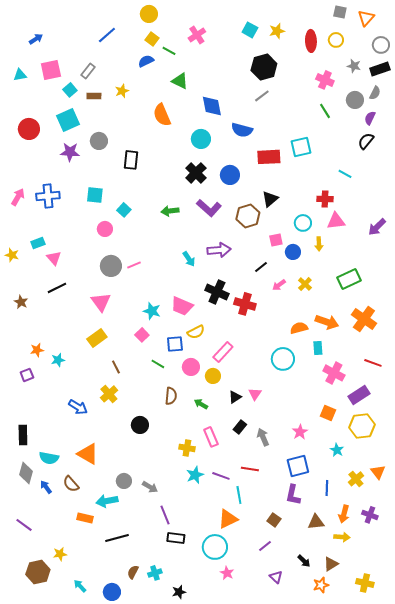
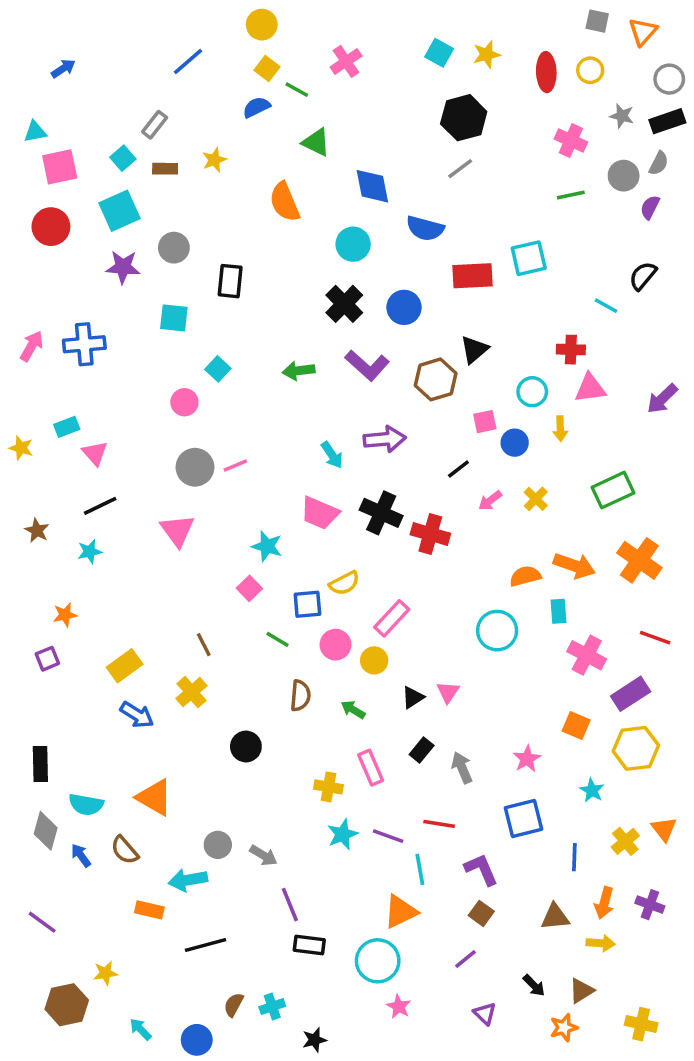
pink square: (51, 70) -> (60, 167), moved
green line: (325, 111) -> (571, 195), turned -70
black semicircle: (366, 141) -> (643, 276), moved
cyan square: (95, 195) -> (174, 318), moved
pink trapezoid: (182, 306) -> (320, 513), moved
yellow rectangle: (97, 338) -> (125, 666), moved
cyan star: (58, 360) -> (90, 552), moved
purple L-shape: (293, 495) -> (481, 869), moved, turned 145

